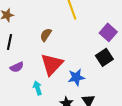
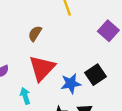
black square: (104, 57) -> (95, 75), moved

